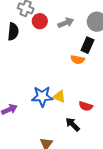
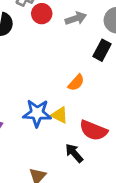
orange semicircle: (78, 60) -> (76, 83), moved, turned -64
red semicircle: (86, 106) -> (93, 130), size x1.5

